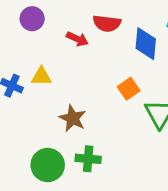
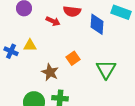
orange square: (129, 89) -> (73, 58), moved

